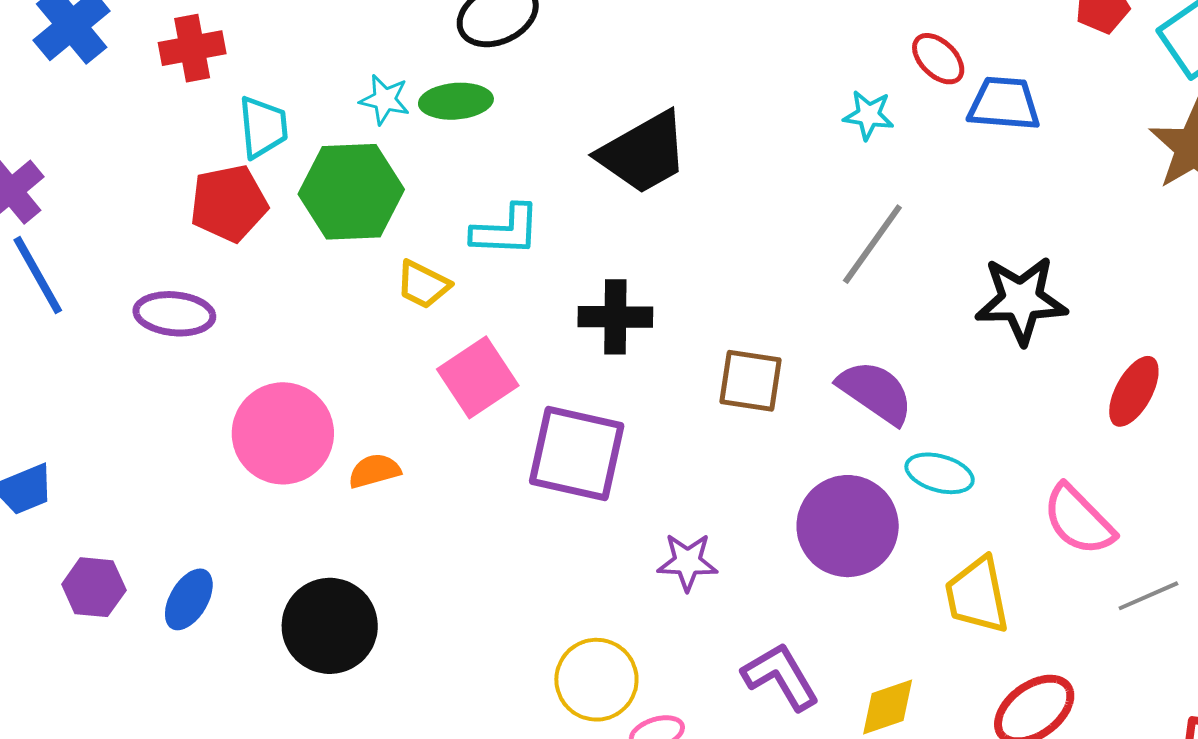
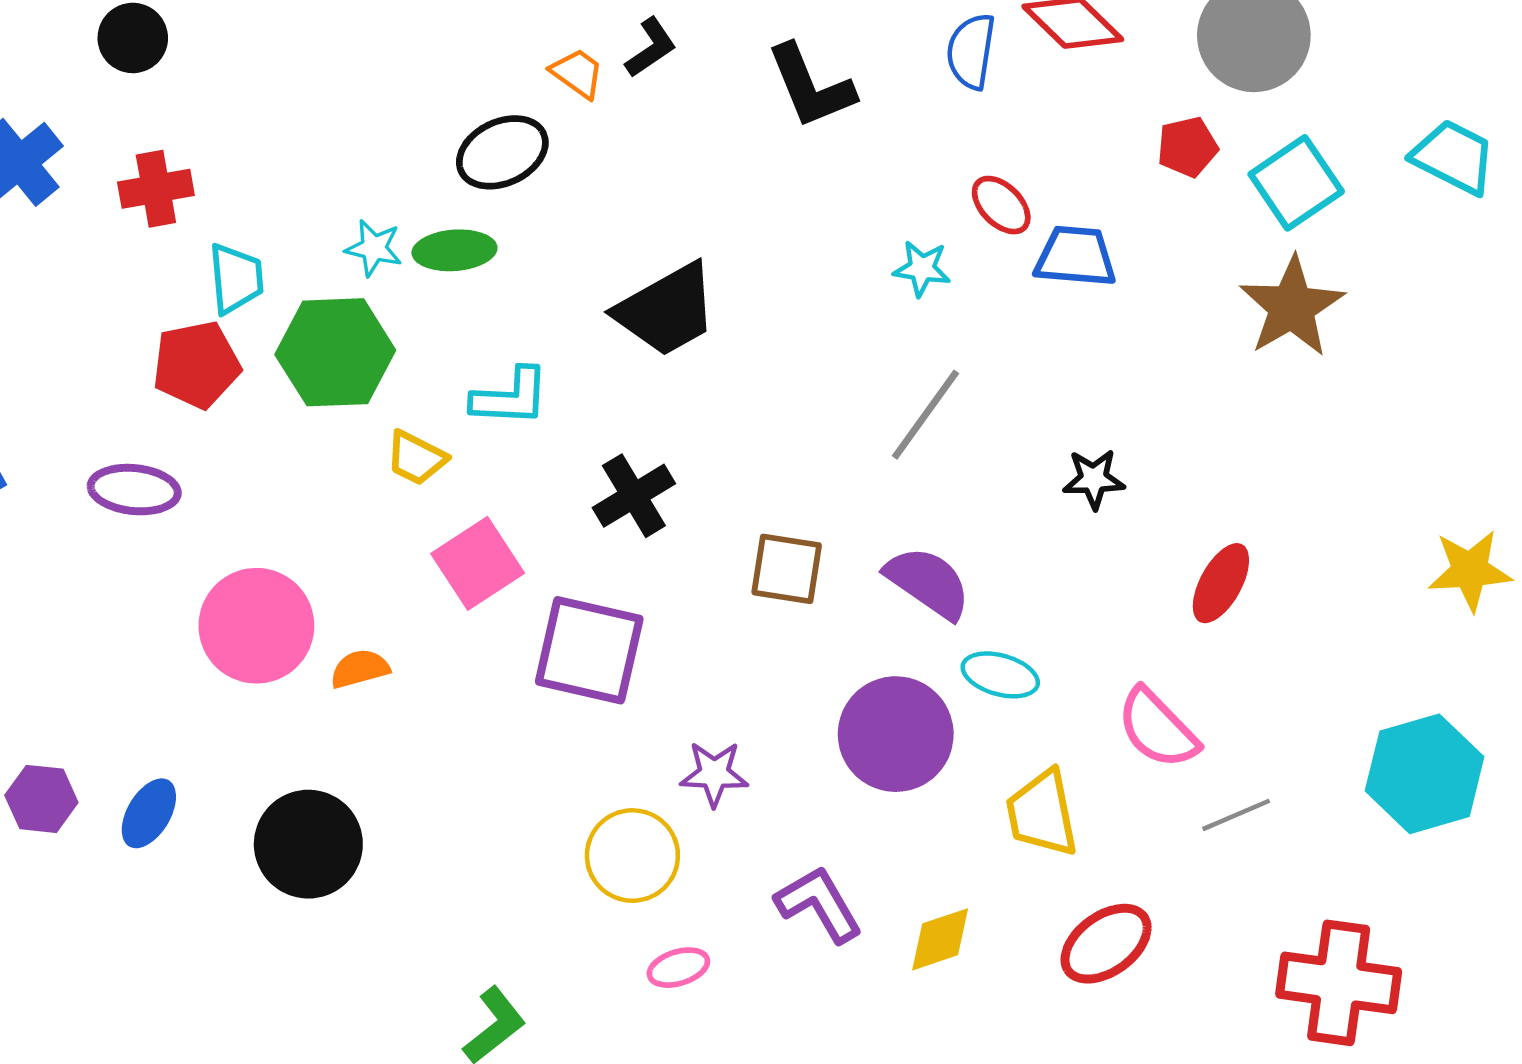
black star: (1021, 300) -> (1094, 479), size x0.6
black cross: (615, 317) -> (634, 496), turned -32
yellow circle: (596, 680) -> (632, 856), moved

